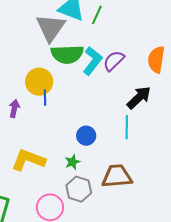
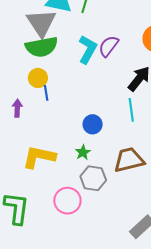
green semicircle: (67, 54) -> (42, 47), moved
yellow circle: (39, 82) -> (38, 78), size x0.7

